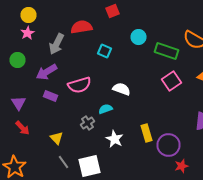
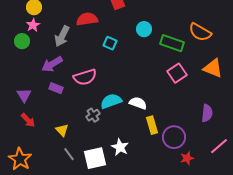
green circle: (18, 60) -> (22, 41), moved
white semicircle: (122, 89) -> (138, 103), moved
cyan semicircle: (106, 109) -> (111, 101), size x1.5
white star: (114, 139) -> (120, 147), moved

